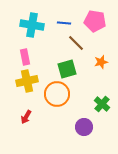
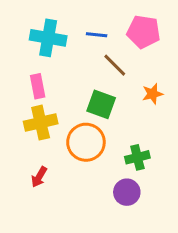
green square: (67, 69) -> (101, 104), turned 36
green cross: (102, 104) -> (137, 157), moved, turned 35

